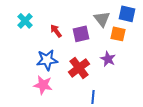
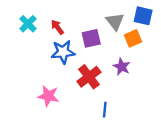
red arrow: (56, 31) -> (57, 27), moved
orange square: (118, 34) -> (133, 38), turned -35
blue star: (47, 60) -> (63, 52), moved

